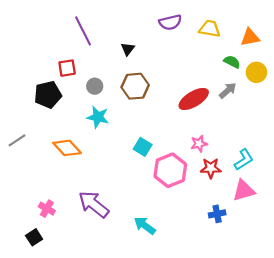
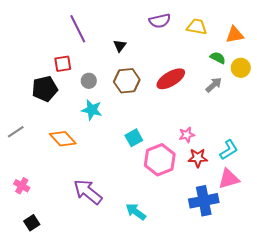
red ellipse: (194, 99) -> (171, 79), moved
cyan square: (143, 147) -> (134, 138), turned 30
pink cross: (47, 209) -> (22, 186), moved
blue cross: (217, 214) -> (204, 201), size x1.8

